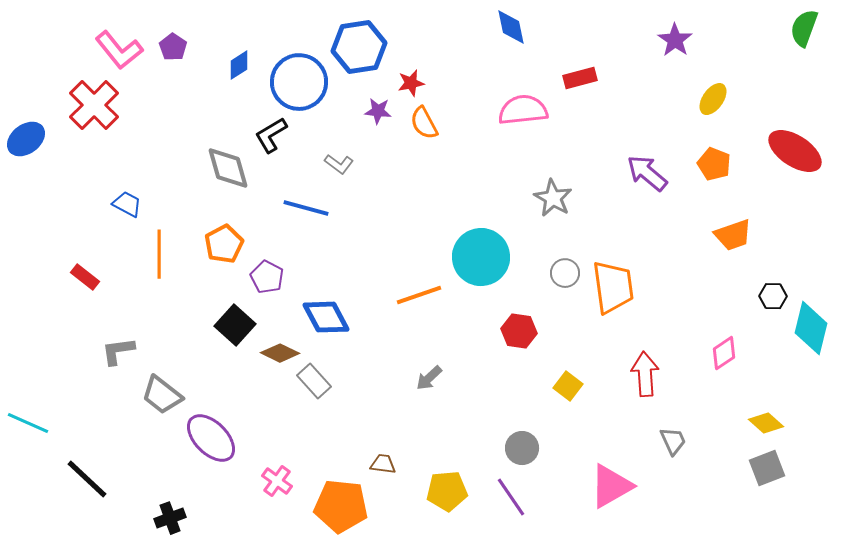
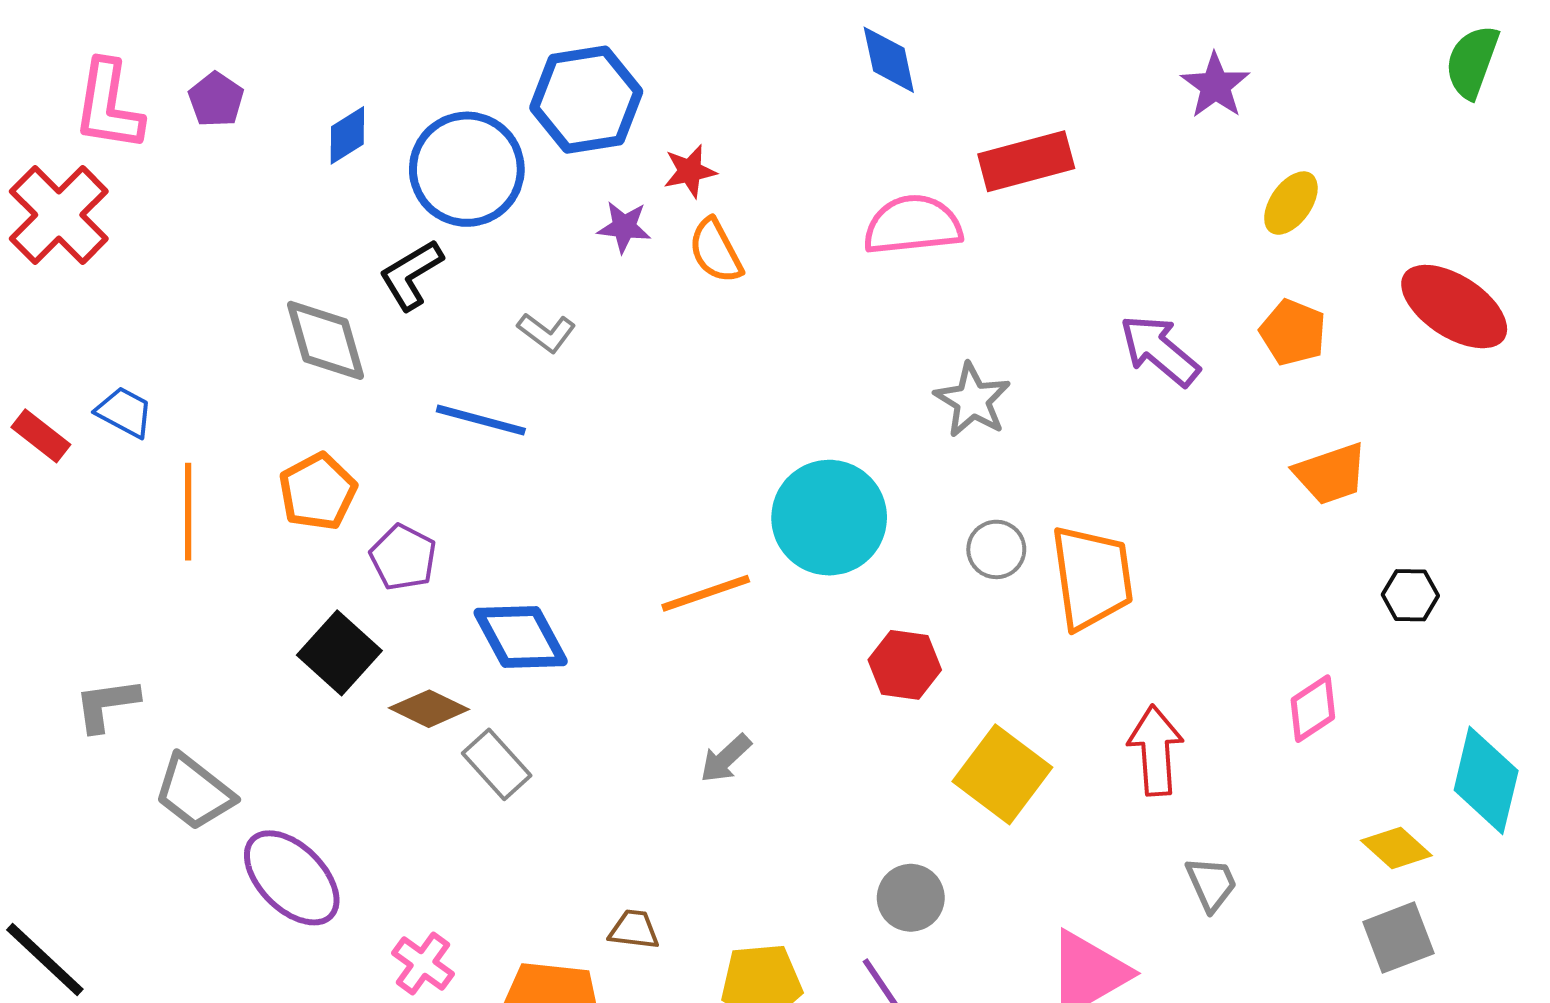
pink L-shape: (119, 50) -> (109, 106), turned 48
red rectangle: (580, 78) -> (1026, 161), size x1.4
red rectangle: (85, 277) -> (41, 436), moved
cyan diamond: (811, 328) -> (1486, 780), moved
yellow square: (568, 386) -> (1002, 774), size x1.6

